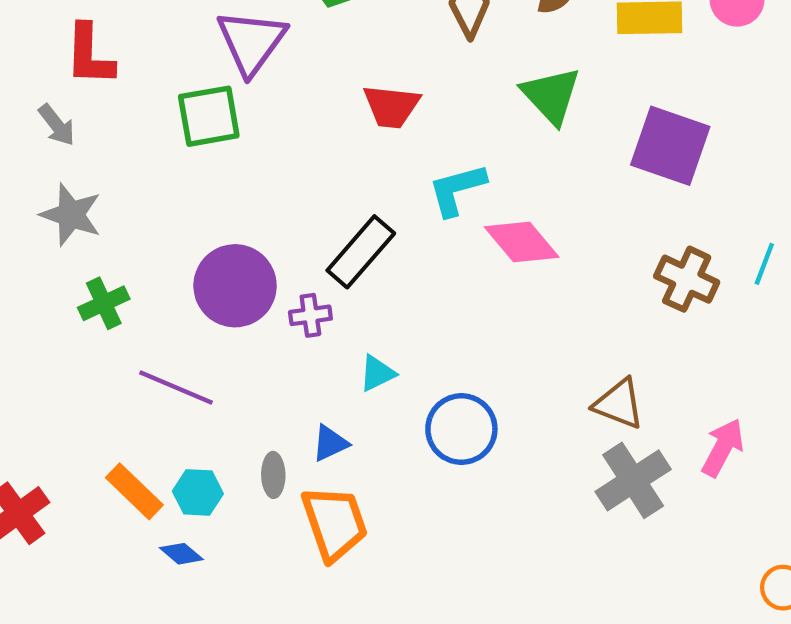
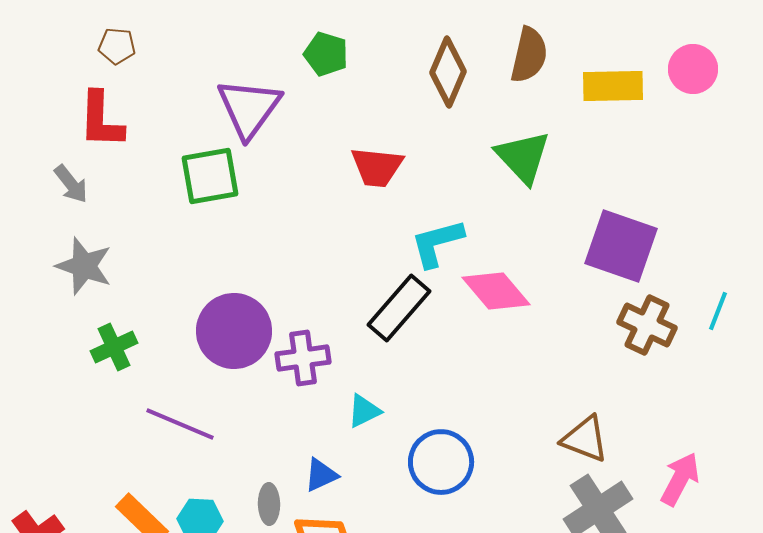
purple square: (670, 146) -> (621, 246), moved
black rectangle: (361, 252) -> (399, 308), moved
purple cross: (310, 315) -> (303, 358), size x1.4

